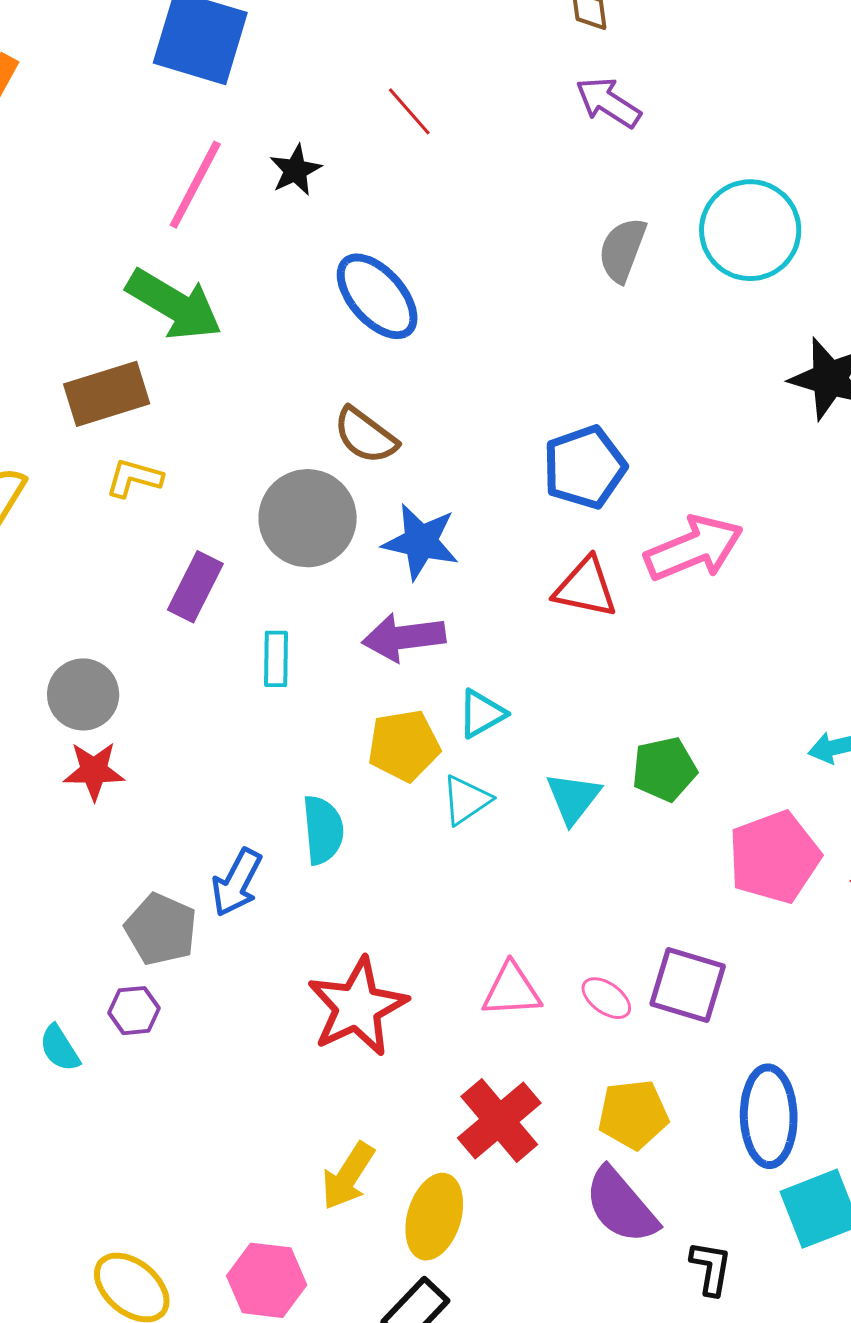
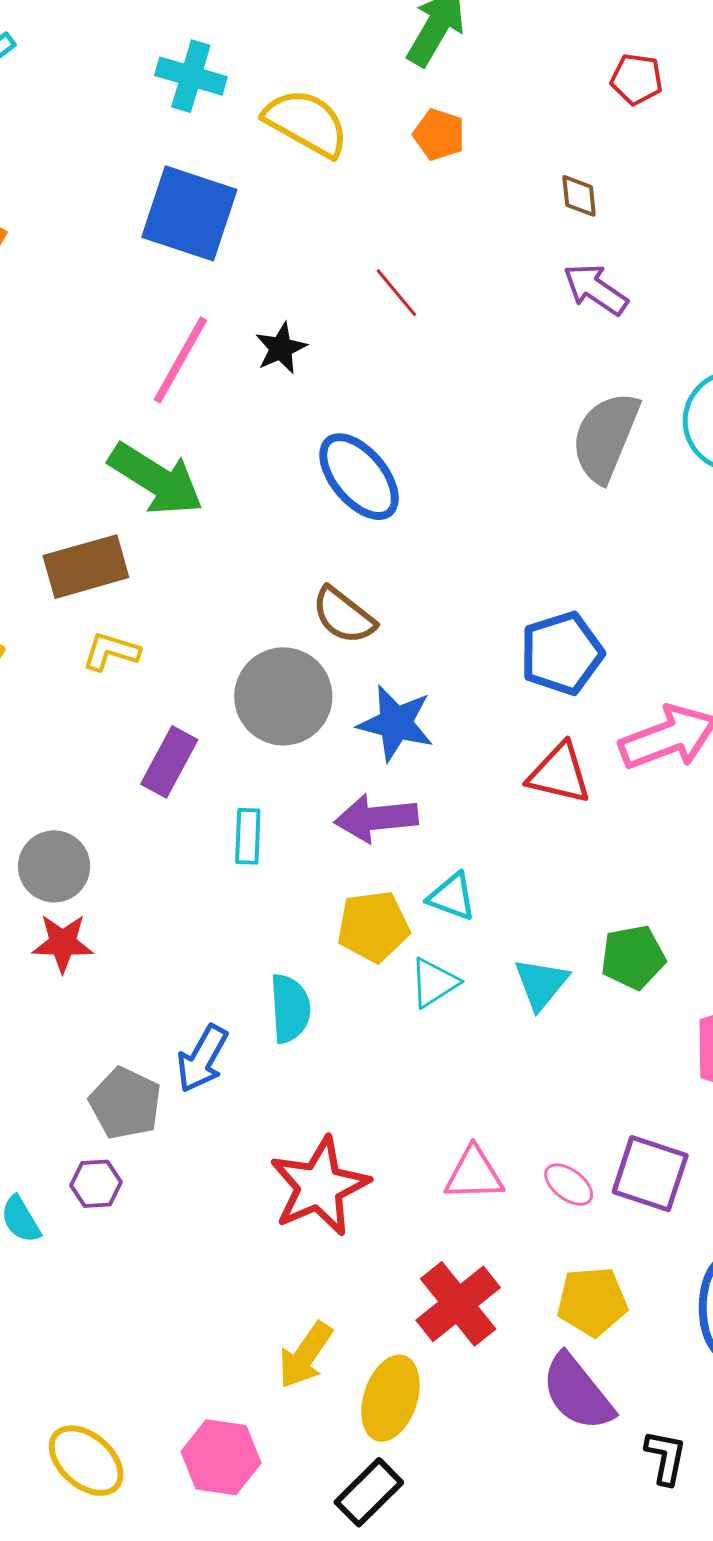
gray semicircle: (622, 250) -> (605, 437), size x1.4
cyan triangle: (482, 714) -> (452, 897), turned 48

